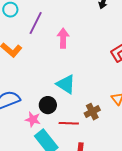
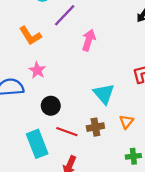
cyan triangle: (66, 84) -> (104, 94), moved
pink star: (33, 119) -> (37, 70), moved

